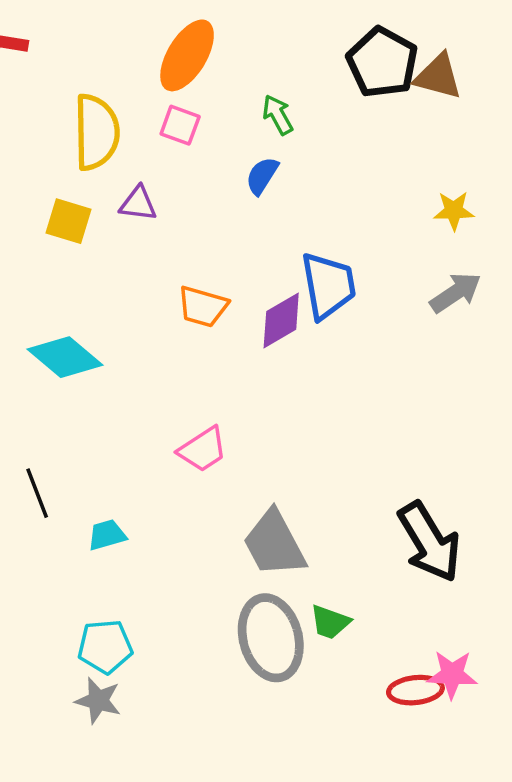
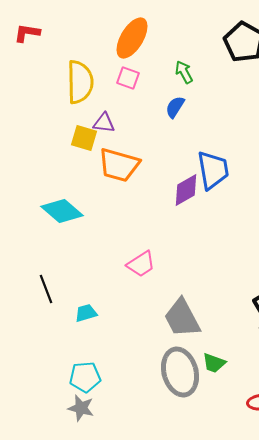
yellow square: (68, 221) -> (84, 138), moved
orange trapezoid: (203, 307) -> (119, 165), moved, size x1.4

